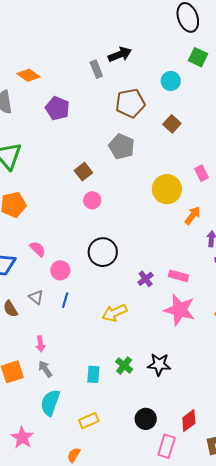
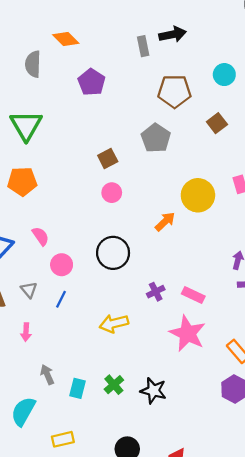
orange arrow: (193, 215) -> (165, 221), moved
pink arrow: (40, 344) -> (26, 332), moved
gray arrow: (45, 369) -> (47, 375), moved

